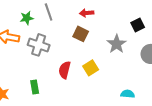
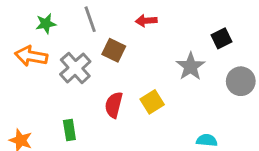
green star: (27, 18) -> (46, 24), moved
brown square: (81, 34) -> (114, 50), moved
gray cross: (39, 45) -> (75, 68), turned 30

